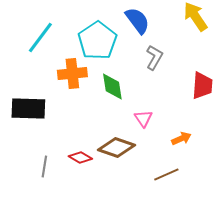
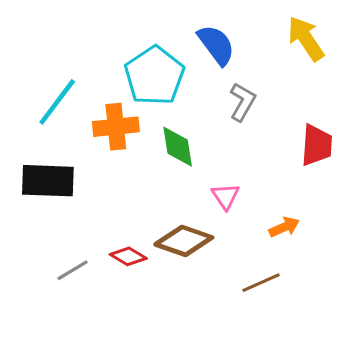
cyan line: (40, 38) -> (57, 102), moved
gray line: (44, 166) -> (73, 270), turned 50

